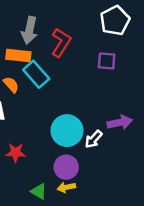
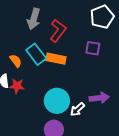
orange rectangle: (18, 56) -> (56, 59), moved
red star: (16, 153) -> (17, 86), moved

